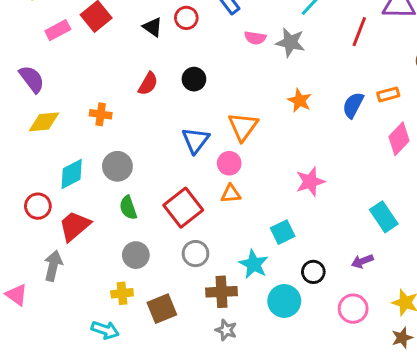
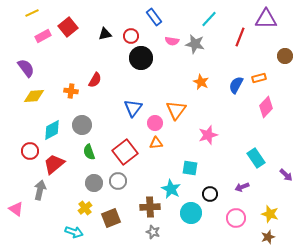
red circle: (186, 18) -> (131, 36), moved
black triangle: (153, 27) -> (105, 34), turned -48
black circle: (194, 79) -> (141, 58), moved, size x1.5
red semicircle: (148, 84) -> (95, 80), moved
orange triangle: (243, 127) -> (176, 110), moved
cyan square: (283, 232) -> (190, 168), turned 35
gray circle: (195, 254) -> (118, 181), moved
yellow cross: (122, 293) -> (85, 208), turned -32

